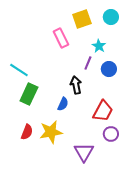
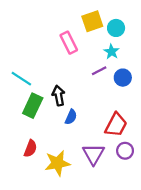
cyan circle: (111, 17) -> (116, 28), moved
purple line: (88, 63) -> (99, 71), turned 40
black arrow: (76, 85) -> (59, 96), moved
yellow star: (51, 132) -> (57, 163), moved
purple triangle: (84, 152) -> (93, 154), moved

